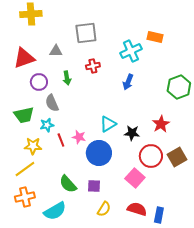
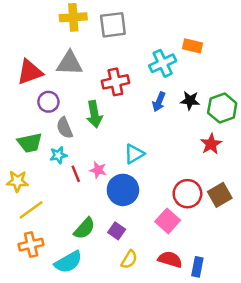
yellow cross: (31, 14) -> (73, 17), moved
gray square: (86, 33) -> (113, 25), moved
gray triangle: (56, 51) -> (70, 63), size x1.6
red cross: (93, 66) -> (115, 82), size x1.5
green arrow: (67, 78) -> (94, 114), moved, size x1.5
red star: (161, 124) -> (211, 144), moved
black star: (132, 133) -> (190, 101), moved
yellow star: (33, 146) -> (17, 181), moved
green semicircle: (68, 184) -> (84, 228), turned -96
purple square: (94, 186) -> (117, 231), turned 32

